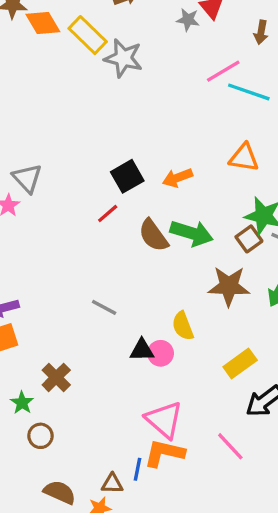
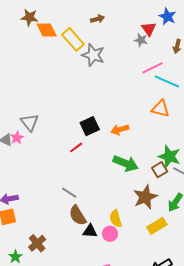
gray star: (188, 20) -> (141, 40), moved
orange triangle: (244, 158) -> (160, 109), moved
brown semicircle: (153, 235) -> (78, 215), moved
brown star: (229, 286) -> (145, 197), turned -30
gray line: (104, 307) -> (69, 193), moved
pink circle: (161, 353) -> (110, 234), moved
yellow rectangle: (240, 363) -> (157, 226), moved

